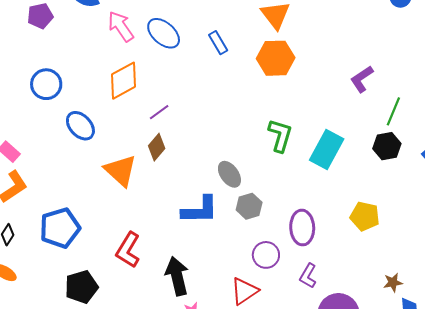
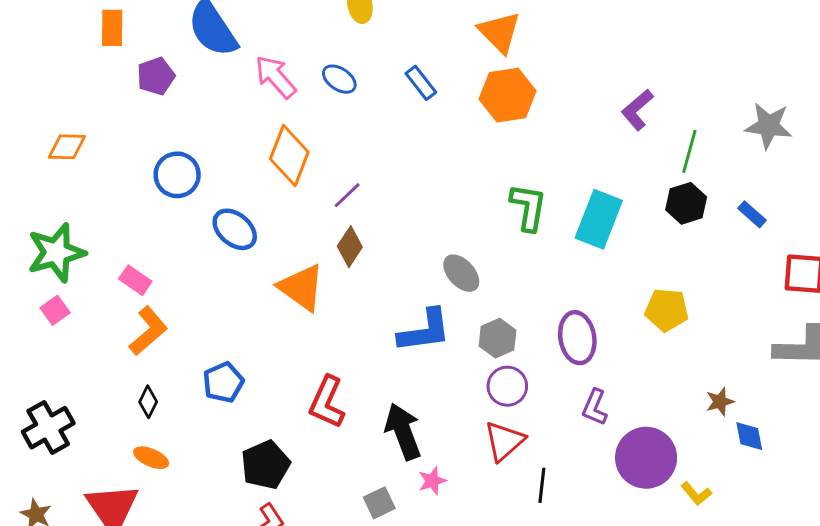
blue ellipse: (164, 33) -> (339, 79), size x0.7
orange diamond: (123, 81) -> (289, 155), turned -33
gray hexagon: (249, 206) -> (498, 338), moved
blue pentagon: (60, 228) -> (223, 382), size x0.7
purple circle: (266, 255) -> (507, 386), moved

